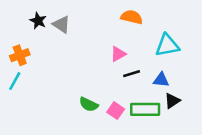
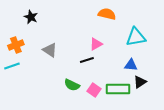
gray triangle: (62, 24) -> (50, 50), moved
black line: (132, 74) -> (87, 60), moved
cyan line: (15, 81) -> (12, 66), turned 42

